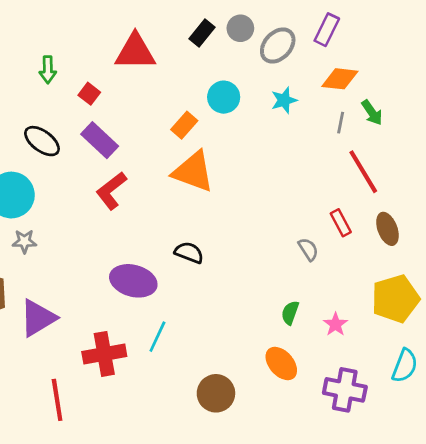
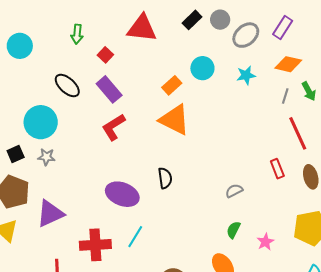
gray semicircle: (308, 249) -> (234, 191), moved, turned -90
black semicircle: (189, 253) -> (165, 178), turned 55

